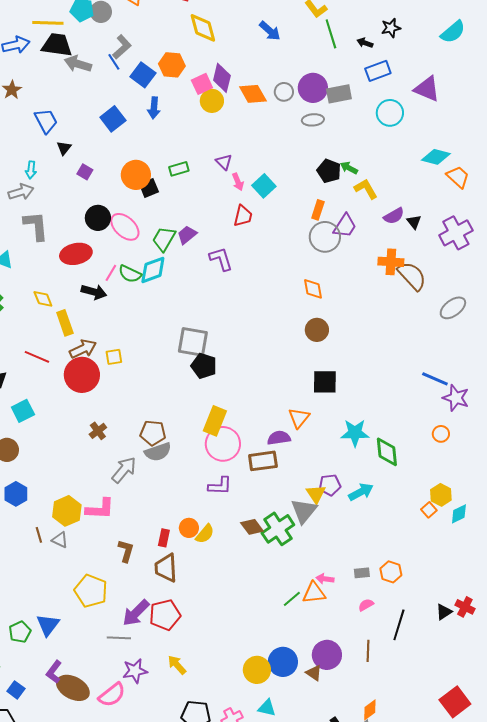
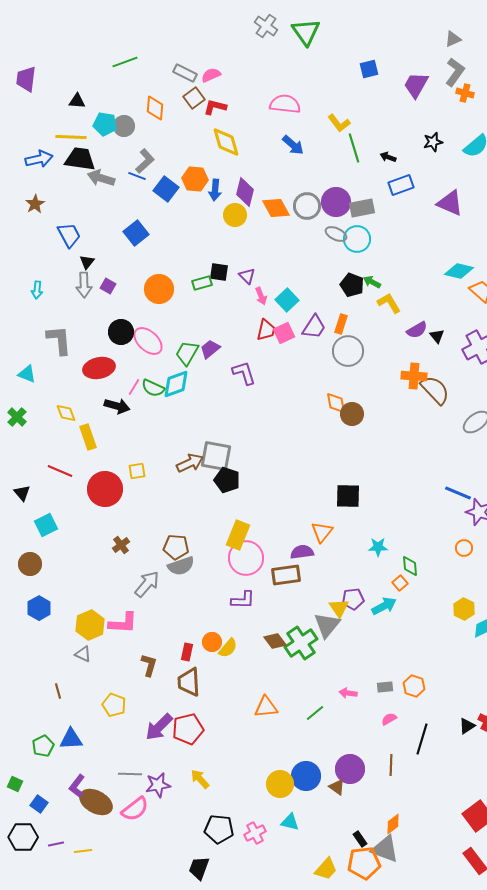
black star: (391, 28) -> (433, 142), moved
blue line: (114, 62) -> (137, 176), turned -36
pink square: (202, 84) -> (284, 333), moved
gray circle: (284, 92) -> (307, 206), size x1.4
blue arrow: (154, 108) -> (215, 190), moved
cyan circle: (390, 113) -> (357, 239), moved
gray ellipse: (313, 120) -> (336, 234), turned 30
cyan arrow: (31, 170) -> (37, 290), moved
black square: (149, 188) -> (219, 272), moved, turned 30
gray arrow: (21, 192) -> (84, 285), moved, turned 105
purple trapezoid: (345, 226) -> (314, 327), moved
brown circle: (317, 330) -> (352, 414), moved
brown arrow: (83, 349) -> (190, 463), moved
cyan star: (355, 433) -> (378, 547), size x0.7
green diamond: (387, 452) -> (410, 566), size x0.7
orange square: (429, 510) -> (400, 583), moved
brown line: (39, 535) -> (58, 691), moved
yellow pentagon: (91, 591) -> (114, 705), size x0.7
orange triangle: (314, 593) -> (266, 707), moved
blue triangle: (48, 625) -> (71, 739), turned 50
gray line: (119, 638) -> (130, 774), moved

